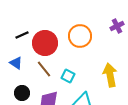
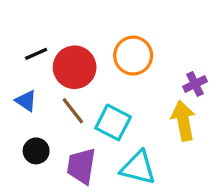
purple cross: (117, 26) -> (195, 84), moved
cyan square: (68, 76) -> (113, 122), size x1.5

